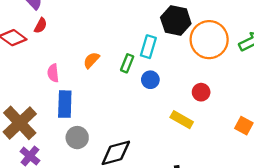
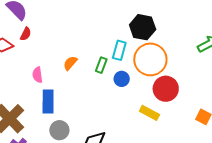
orange circle: (209, 40) -> (150, 59), moved
red circle: (201, 92) -> (166, 89), size x1.6

